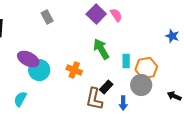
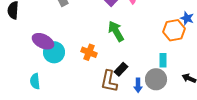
cyan rectangle: (126, 61) -> (163, 60), moved
orange hexagon: (146, 68) -> (174, 30), moved
gray circle: (141, 85) -> (156, 79), moved
cyan semicircle: (20, 99) -> (35, 81), turned -35

